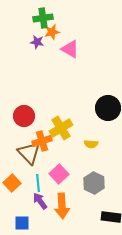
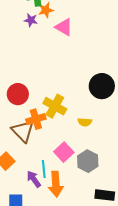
yellow cross: (61, 128) -> (55, 106), turned -30
pink square: (59, 174) -> (64, 152), moved
cyan line: (38, 183) -> (44, 169), moved

